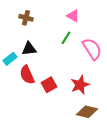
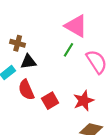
pink triangle: (73, 16) -> (76, 26), size x1.6
brown cross: (26, 18) -> (18, 43), moved

